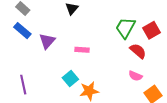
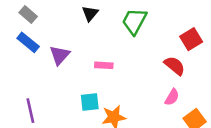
green trapezoid: (125, 28) -> (134, 21), moved
pink semicircle: (135, 76) -> (172, 97), turned -80
cyan square: (70, 79) -> (90, 102), turned 35

